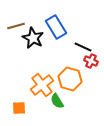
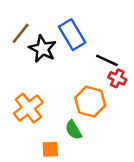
brown line: (16, 26) -> (21, 33), turned -36
orange cross: (42, 85) -> (28, 108), moved
orange square: (19, 108) -> (50, 149), moved

